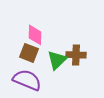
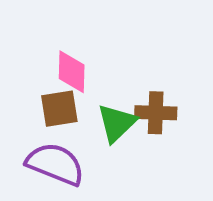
brown square: (29, 53) -> (59, 109), turned -30

